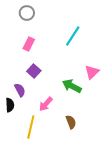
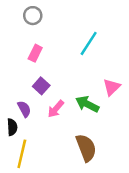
pink arrow: (46, 104) -> (56, 109), moved
brown semicircle: (71, 122) -> (86, 148), size x1.6
yellow line: (31, 127) -> (22, 154), moved

